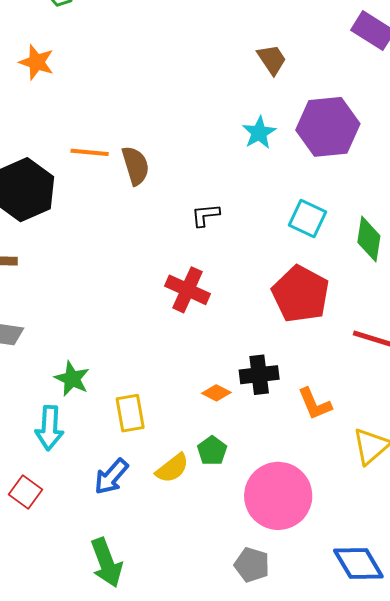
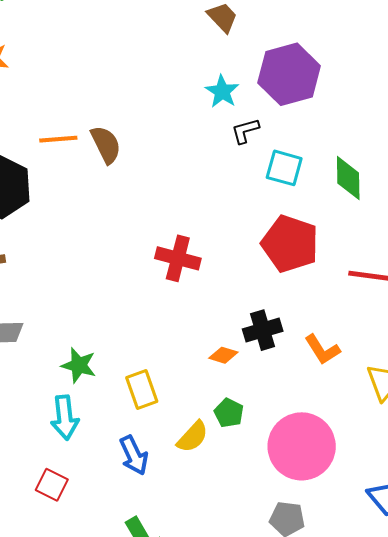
black L-shape: (205, 215) -> (245, 131), moved
blue arrow: (111, 477) -> (134, 455), turned -57

